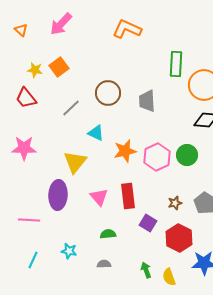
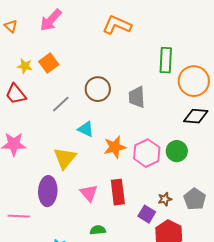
purple square: (148, 223) -> (147, 214), moved

